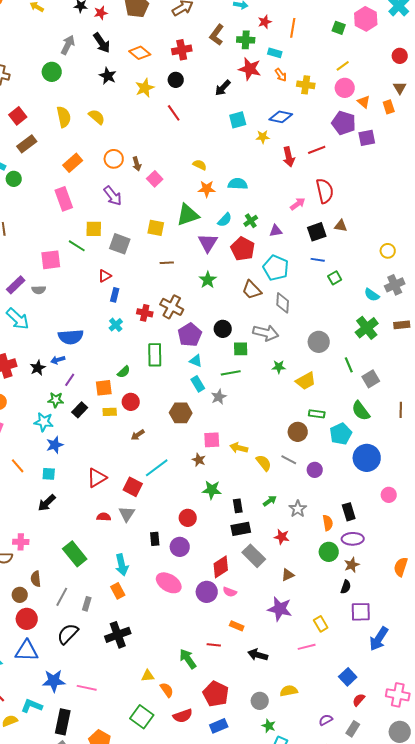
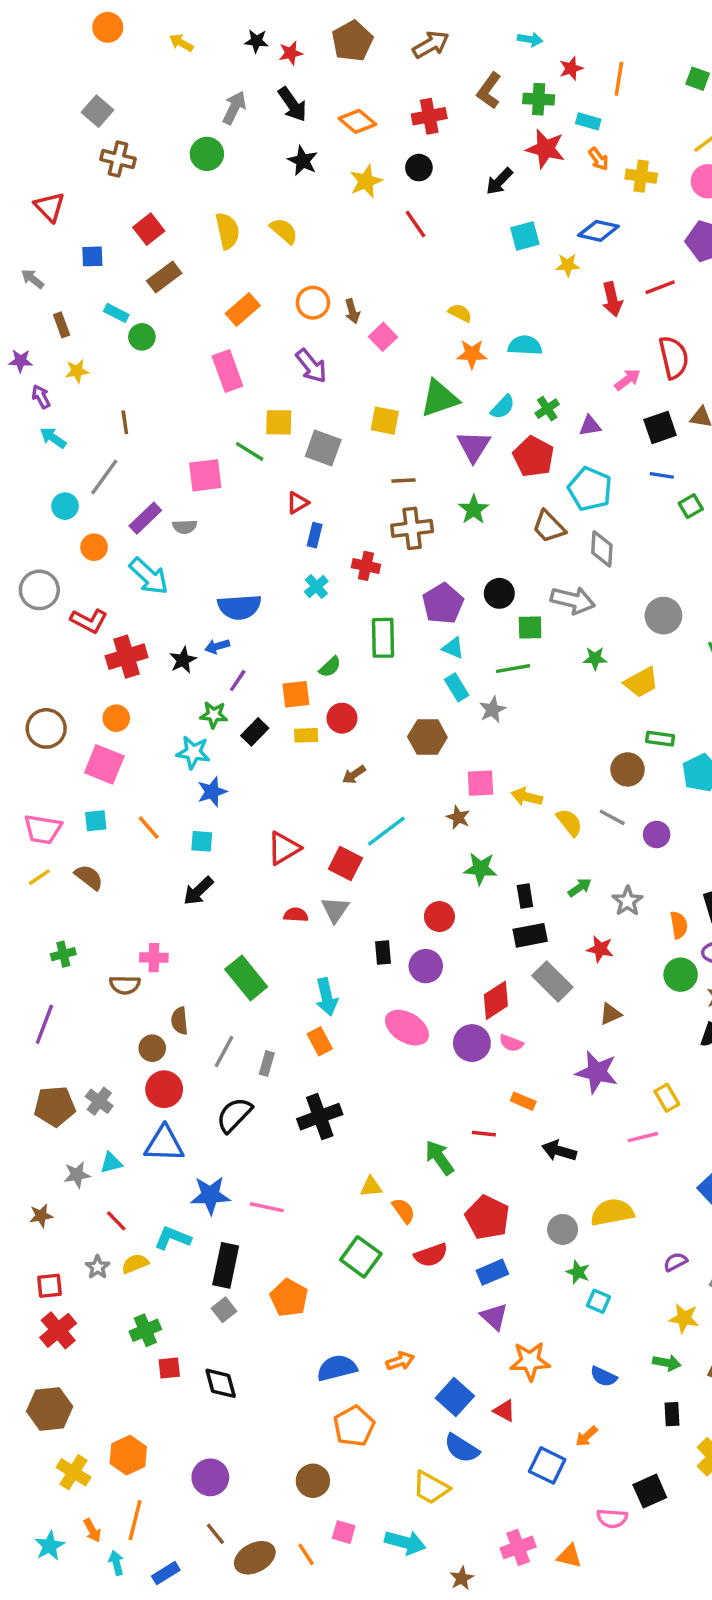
brown cross: (172, 307) -> (412, 528), moved, turned -35
yellow semicircle: (289, 691) -> (612, 1212), size x1.4

